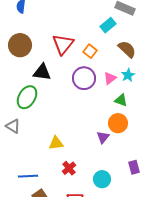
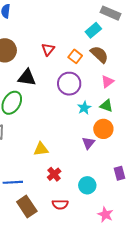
red triangle: (63, 44) -> (48, 49), size x0.6
brown semicircle: (127, 49) -> (99, 54), moved
cyan star: (128, 75) -> (84, 108), moved
pink triangle: (110, 78) -> (107, 82), moved

